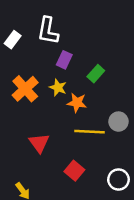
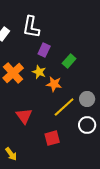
yellow line: (89, 132) -> (64, 107), turned -45
red square: (74, 171) -> (52, 138), turned 35
white circle: (118, 180) -> (87, 125), moved

